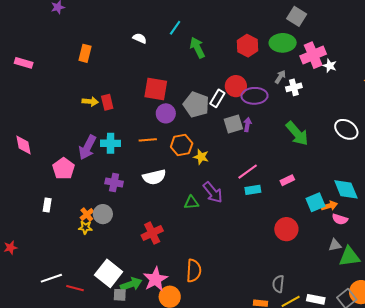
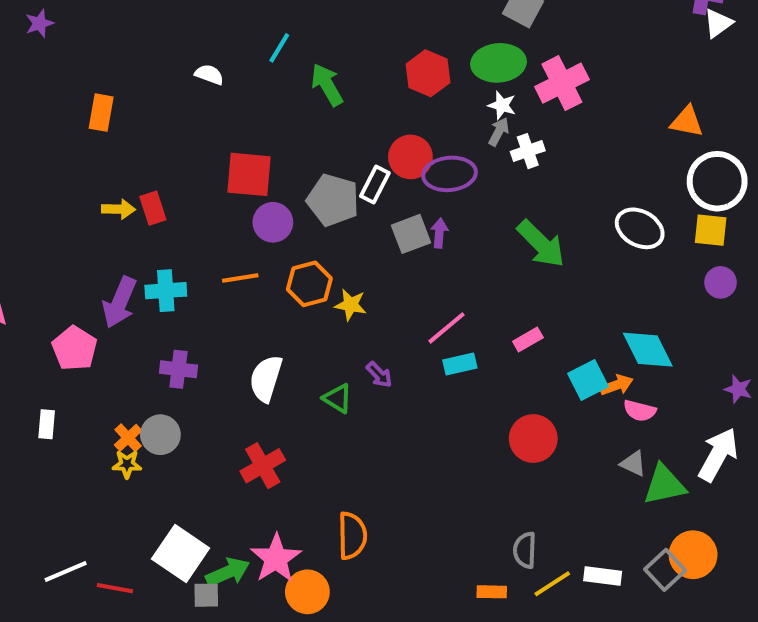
white star: (330, 66) -> (502, 105), moved
white semicircle: (154, 177) -> (266, 378), moved, turned 125
purple arrow: (213, 192) -> (379, 375), size x0.6
green triangle: (191, 202) -> (337, 398), turned 42
gray triangle: (335, 245) -> (633, 464), turned 40

